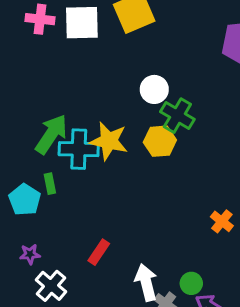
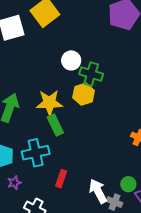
cyan cross: (79, 149) -> (36, 153), moved
green rectangle: (50, 184) -> (55, 125), moved, size x1.5
purple star: (30, 254) -> (14, 183), moved

